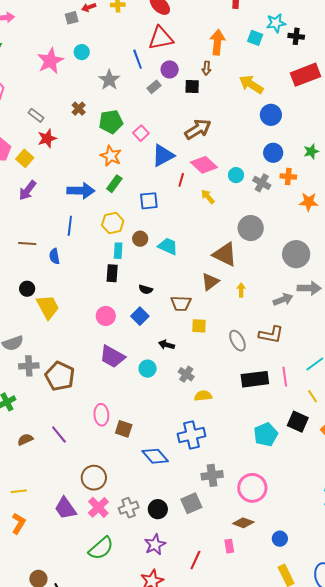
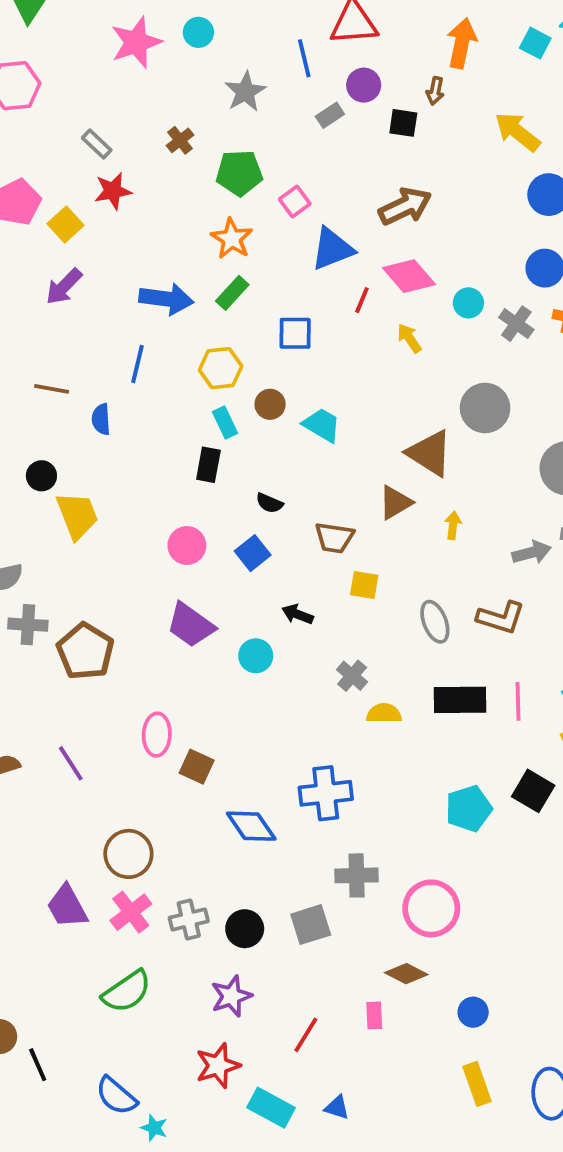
cyan rectangle: (118, 251) -> (225, 422), turned -35
gray cross: (186, 374) -> (352, 676), moved
yellow semicircle: (203, 396) -> (384, 713), moved

